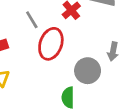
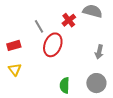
gray circle: (88, 71) -> (96, 83), moved

